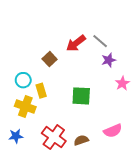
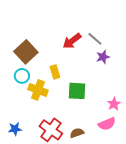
brown square: (50, 59) -> (26, 52), moved, size x1.6
pink star: (122, 83) -> (114, 104), moved
yellow rectangle: (41, 91) -> (55, 72), moved
yellow cross: (25, 106) -> (38, 90), moved

